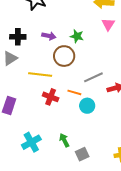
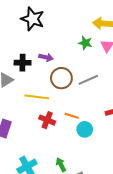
green star: (77, 36) -> (85, 43), moved
black cross: (18, 37) -> (23, 63), moved
gray line: (93, 77) -> (88, 80), moved

